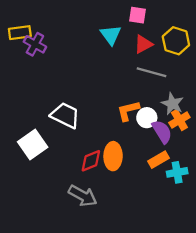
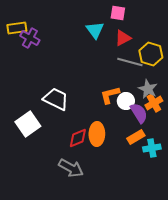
yellow hexagon: (176, 41) -> (151, 54), moved

